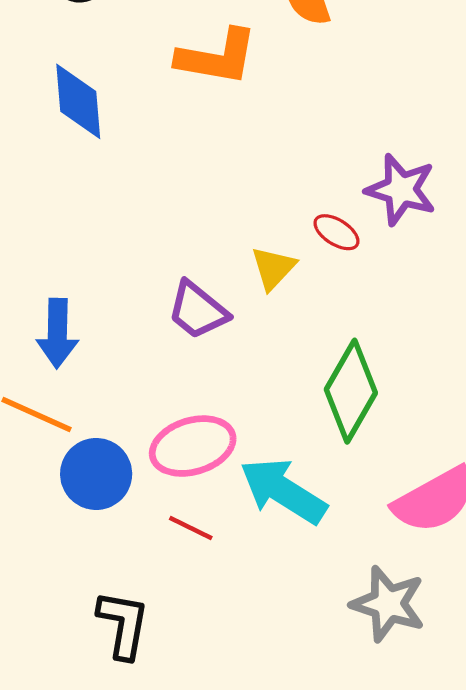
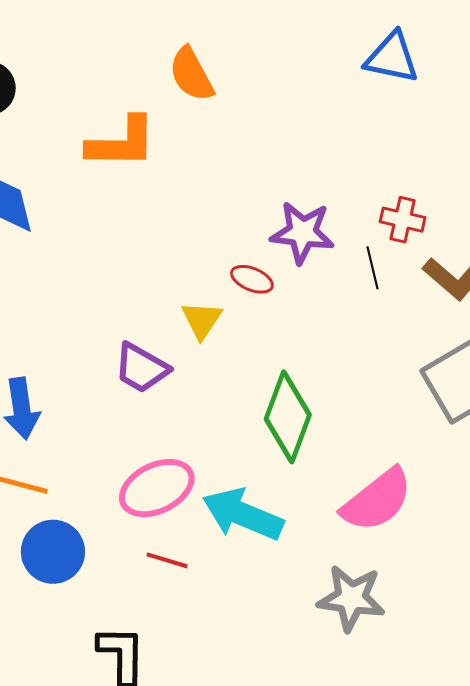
blue circle: (96, 474) -> (53, 552), moved

